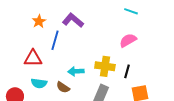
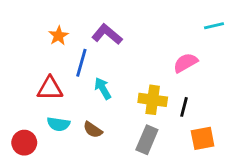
cyan line: (131, 11) -> (214, 26), moved, turned -32
cyan arrow: (76, 71) -> (103, 88), moved, turned 63

